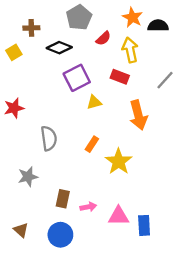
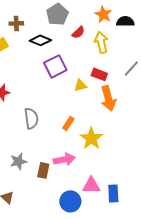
red rectangle: (120, 77) -> (99, 74), moved
yellow triangle: (94, 102) -> (80, 85), moved
gray star: (28, 177) -> (18, 161), moved
pink arrow: (88, 207) -> (64, 159), moved, size x1.5
blue circle: (60, 235) -> (70, 201), moved

